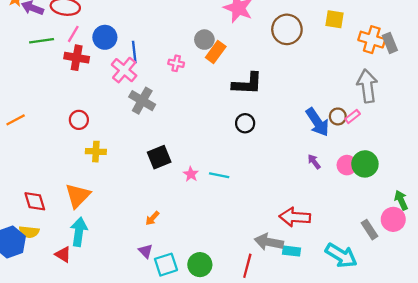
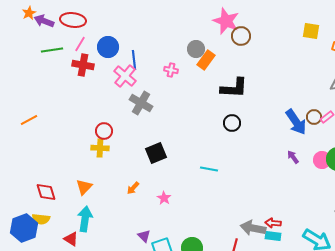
brown circle: (287, 29) -> (241, 36), moved, size x0.7
red circle: (79, 120) -> (104, 131), moved
pink star: (191, 174) -> (164, 198), moved
orange triangle: (78, 196) -> (84, 187), size x0.7
red arrow: (295, 217) -> (273, 223), moved, size x0.6
orange arrow: (152, 218) -> (133, 188), moved

